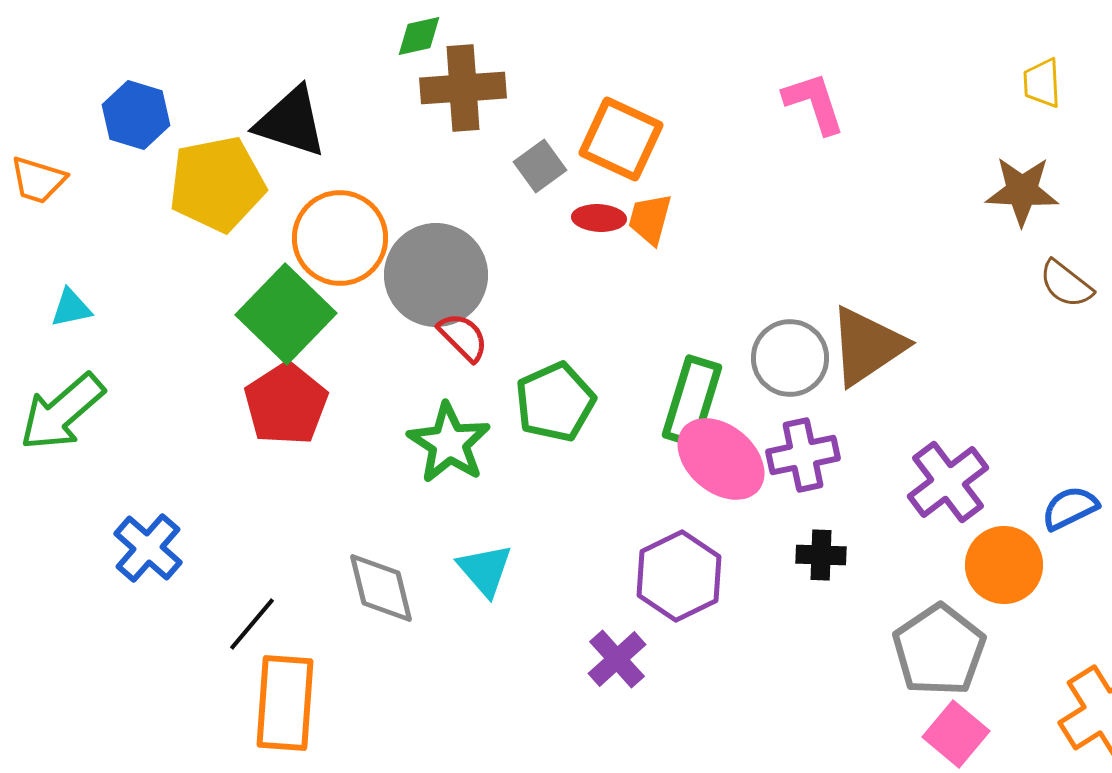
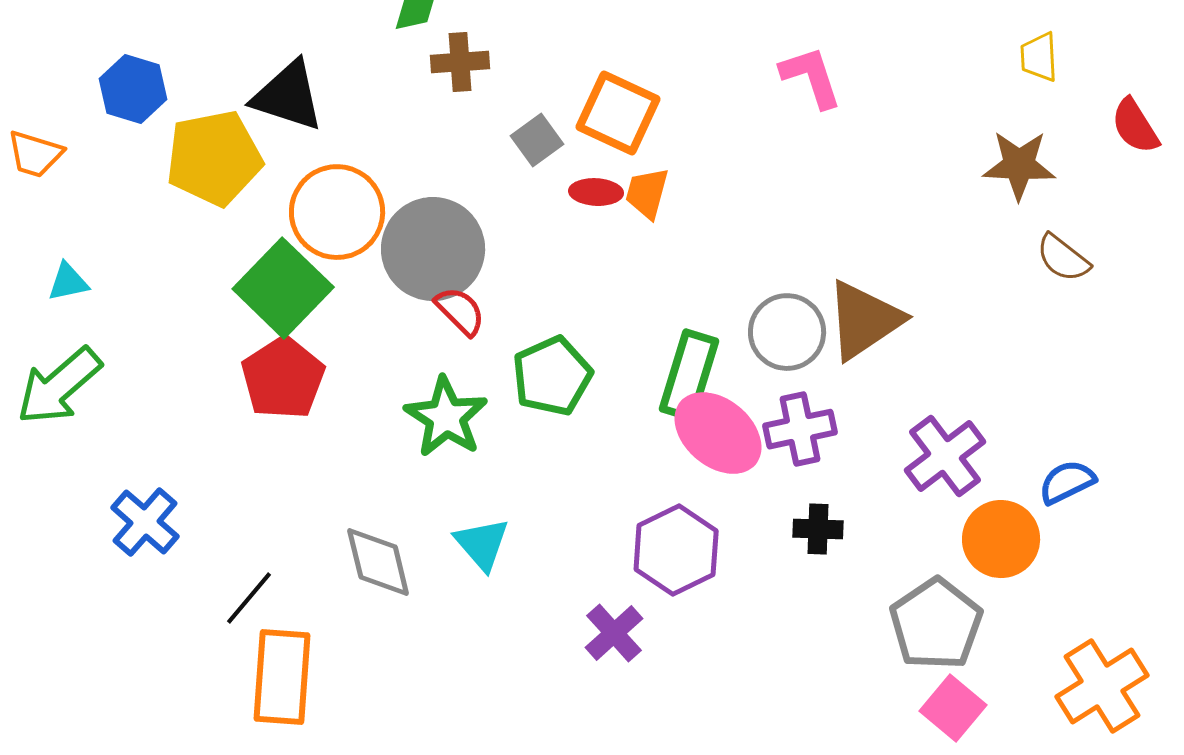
brown cross: (463, 88) -> (460, 62), size x0.7

